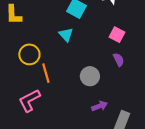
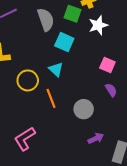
yellow circle: (29, 54) -> (28, 80), moved
orange line: (46, 73) -> (51, 98), moved

